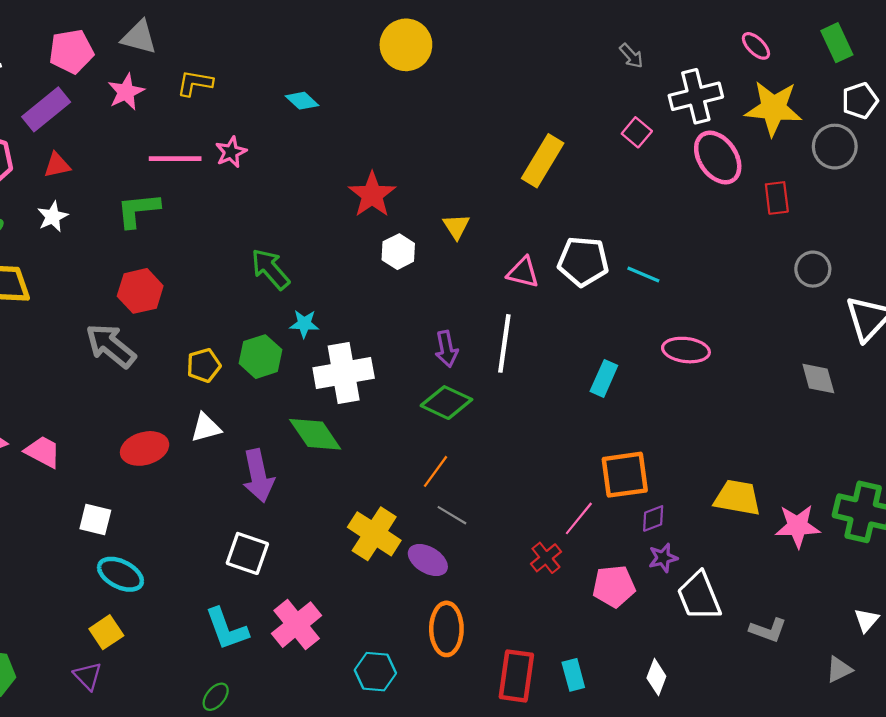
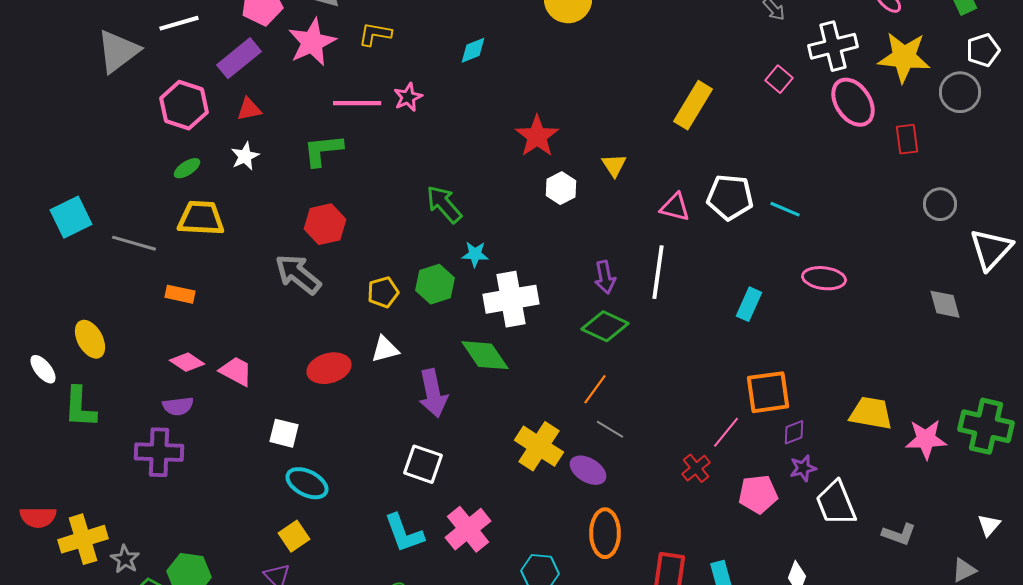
pink star: (126, 92) -> (312, 42), size x1.4
cyan diamond: (302, 101) -> (473, 50), turned -64

